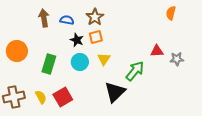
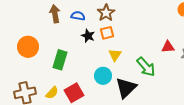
cyan circle: (80, 62) -> (103, 76), moved
green arrow: (135, 71) -> (146, 67), turned 100
yellow semicircle: (41, 97) -> (52, 93), turned 72

